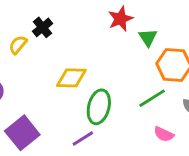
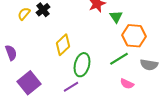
yellow semicircle: (18, 45) -> (24, 14), moved
yellow diamond: (71, 78) -> (63, 45), turned -45

